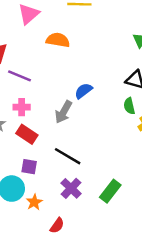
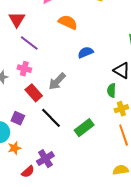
blue semicircle: (83, 91) -> (86, 52), moved
red rectangle: (27, 134) -> (34, 93), moved
purple cross: (71, 188) -> (45, 159), moved
green rectangle: (110, 191) -> (84, 128), moved

